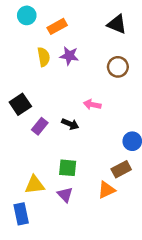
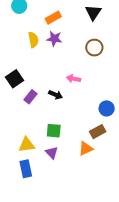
black triangle: (117, 24) -> (93, 13), turned 42
orange rectangle: (57, 26) -> (53, 18), moved
blue rectangle: (21, 214) -> (26, 169), moved

